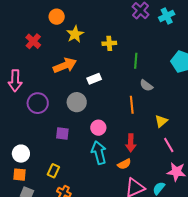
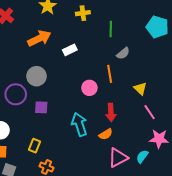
gray semicircle: (146, 85) -> (123, 53), turned -72
gray circle: (77, 102) -> (37, 76), moved
purple circle: (38, 103) -> (16, 94), moved
yellow triangle: (161, 121) -> (140, 88), turned -32
pink circle: (98, 128) -> (89, 88), moved

